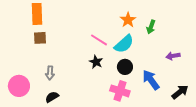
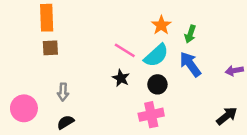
purple arrow: (173, 56) -> (234, 71), moved
blue arrow: (151, 80) -> (190, 64), moved
pink cross: (120, 91) -> (151, 115), turned -30

